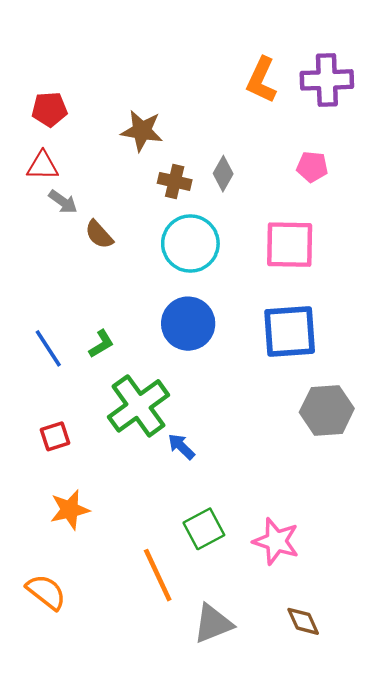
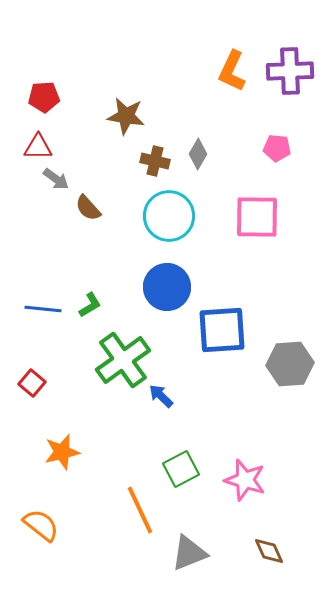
blue square: (290, 331) -> (222, 330), moved
blue line: (48, 348) -> (43, 309), turned -51
red square: (55, 436) -> (32, 383), moved, turned -32

